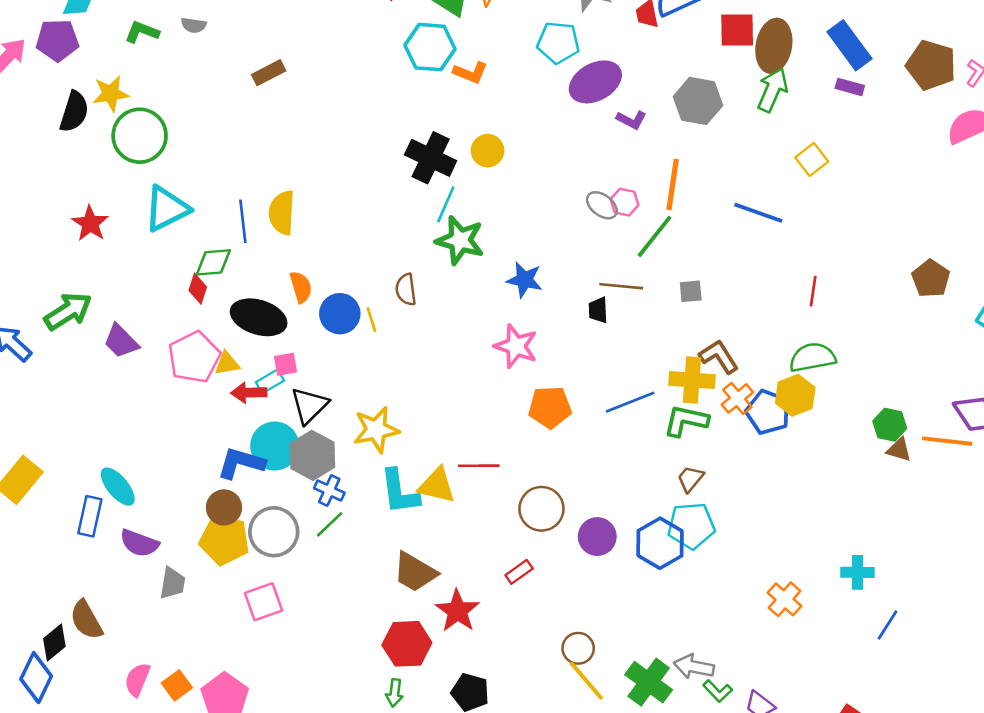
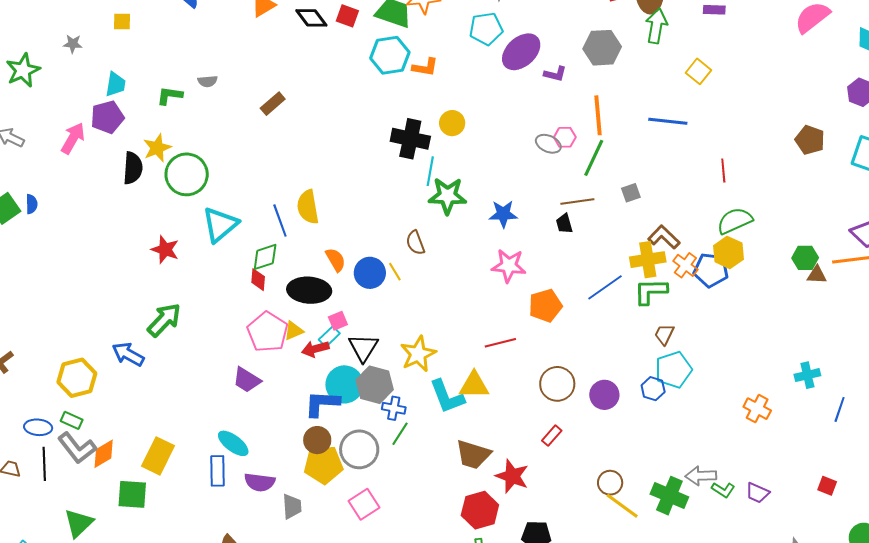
purple trapezoid: (121, 341) -> (247, 380), moved
red line: (479, 466) -> (500, 343), moved
blue hexagon: (660, 543) -> (653, 389), size x0.6

